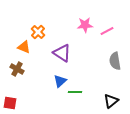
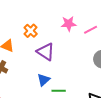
orange cross: (38, 32) -> (31, 31), moved

